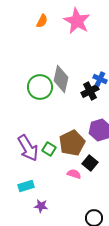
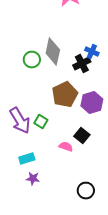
green circle: (40, 87) -> (32, 60), size x0.7
brown pentagon: (72, 143) -> (65, 95), moved
cyan rectangle: (26, 186) -> (27, 159), moved

